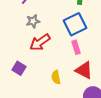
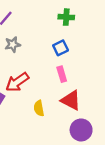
blue square: (75, 24) -> (61, 48), size x0.6
red arrow: (40, 42) -> (17, 82), moved

